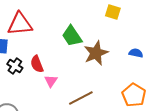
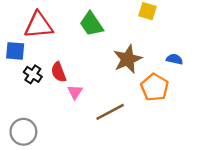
green trapezoid: (72, 36) -> (91, 24), moved
orange pentagon: (134, 95) -> (155, 87), moved

